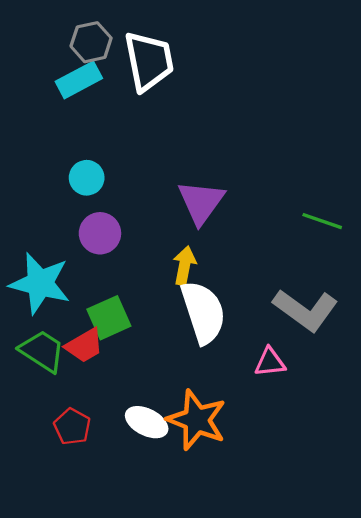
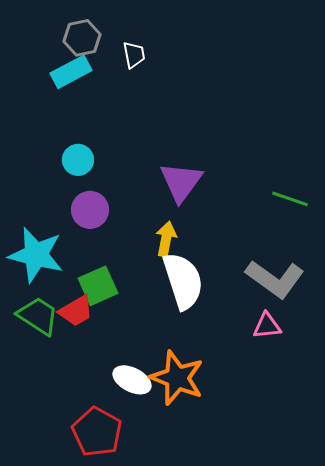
white trapezoid: (149, 61) -> (134, 55), size x0.5
pink triangle: (270, 362) -> (267, 326), moved
red pentagon: (72, 427) -> (97, 432), moved, size x1.5

